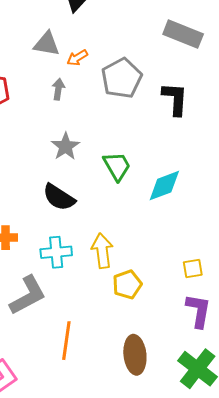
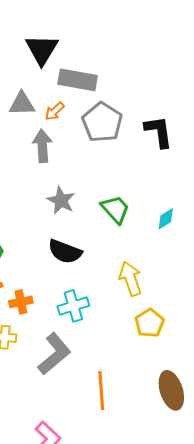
gray rectangle: (183, 34) -> (78, 80), moved
gray arrow: (58, 89) -> (42, 146), size x1.5
cyan diamond: (164, 186) -> (166, 219), size x0.6
yellow arrow: (102, 251) -> (131, 279), moved

